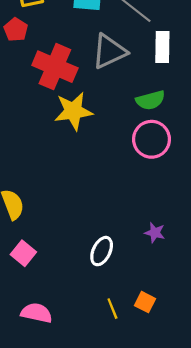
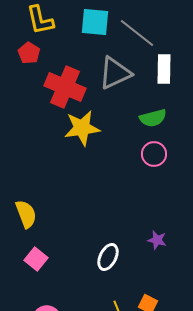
pink circle: (152, 139) -> (154, 154), size x0.7

